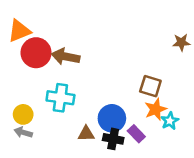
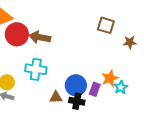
brown star: (181, 42) -> (130, 42), moved
brown square: (150, 86) -> (106, 25), moved
purple rectangle: (136, 134) -> (95, 89), moved, turned 64

